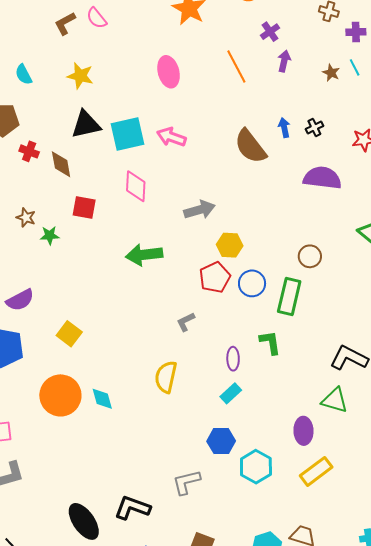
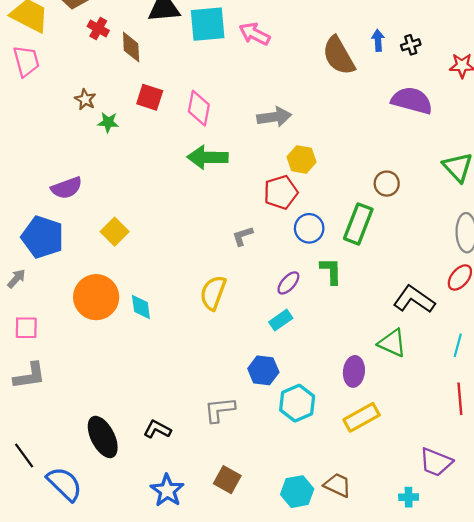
pink diamond: (136, 186) -> (199, 108), moved
blue circle: (252, 283) -> (309, 228), moved
purple ellipse: (233, 359) -> (288, 283), turned 35
black L-shape: (132, 508) -> (157, 429), size x0.7

